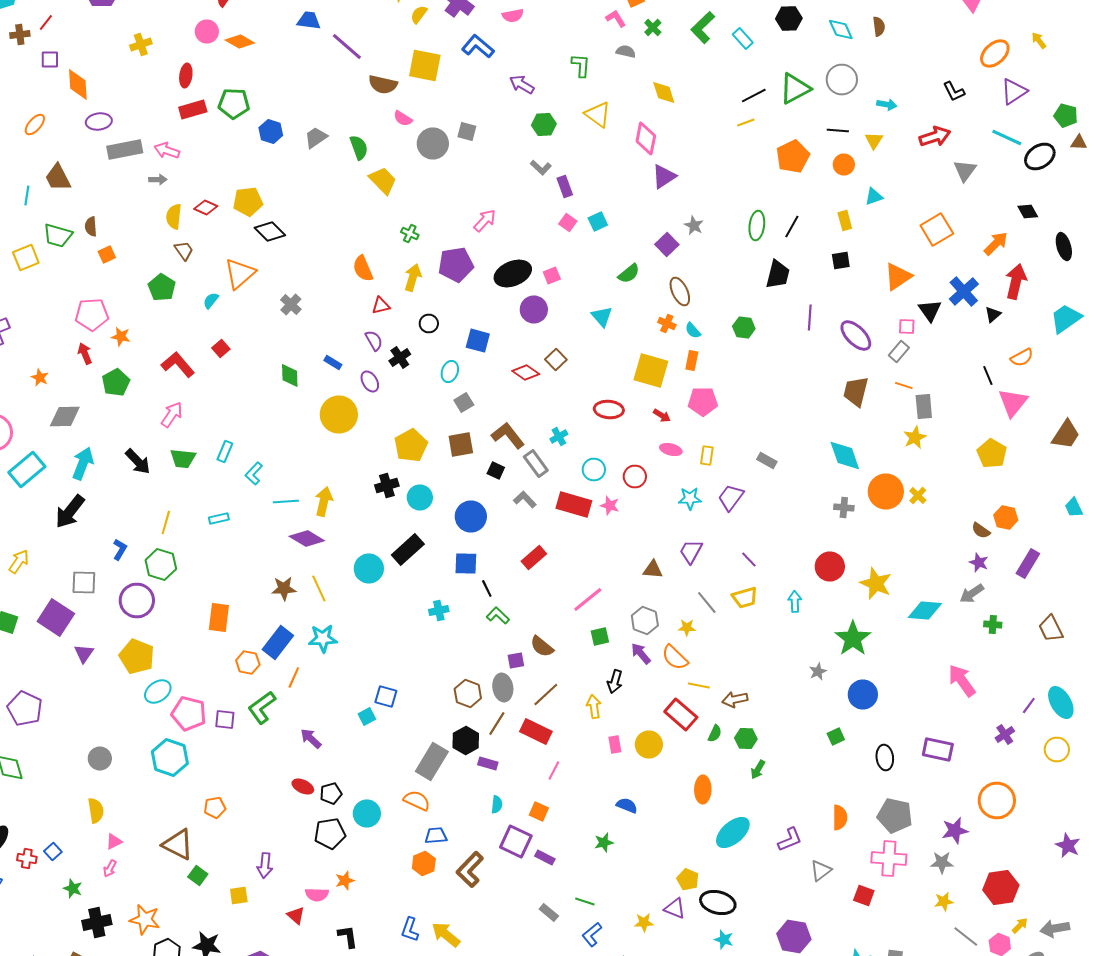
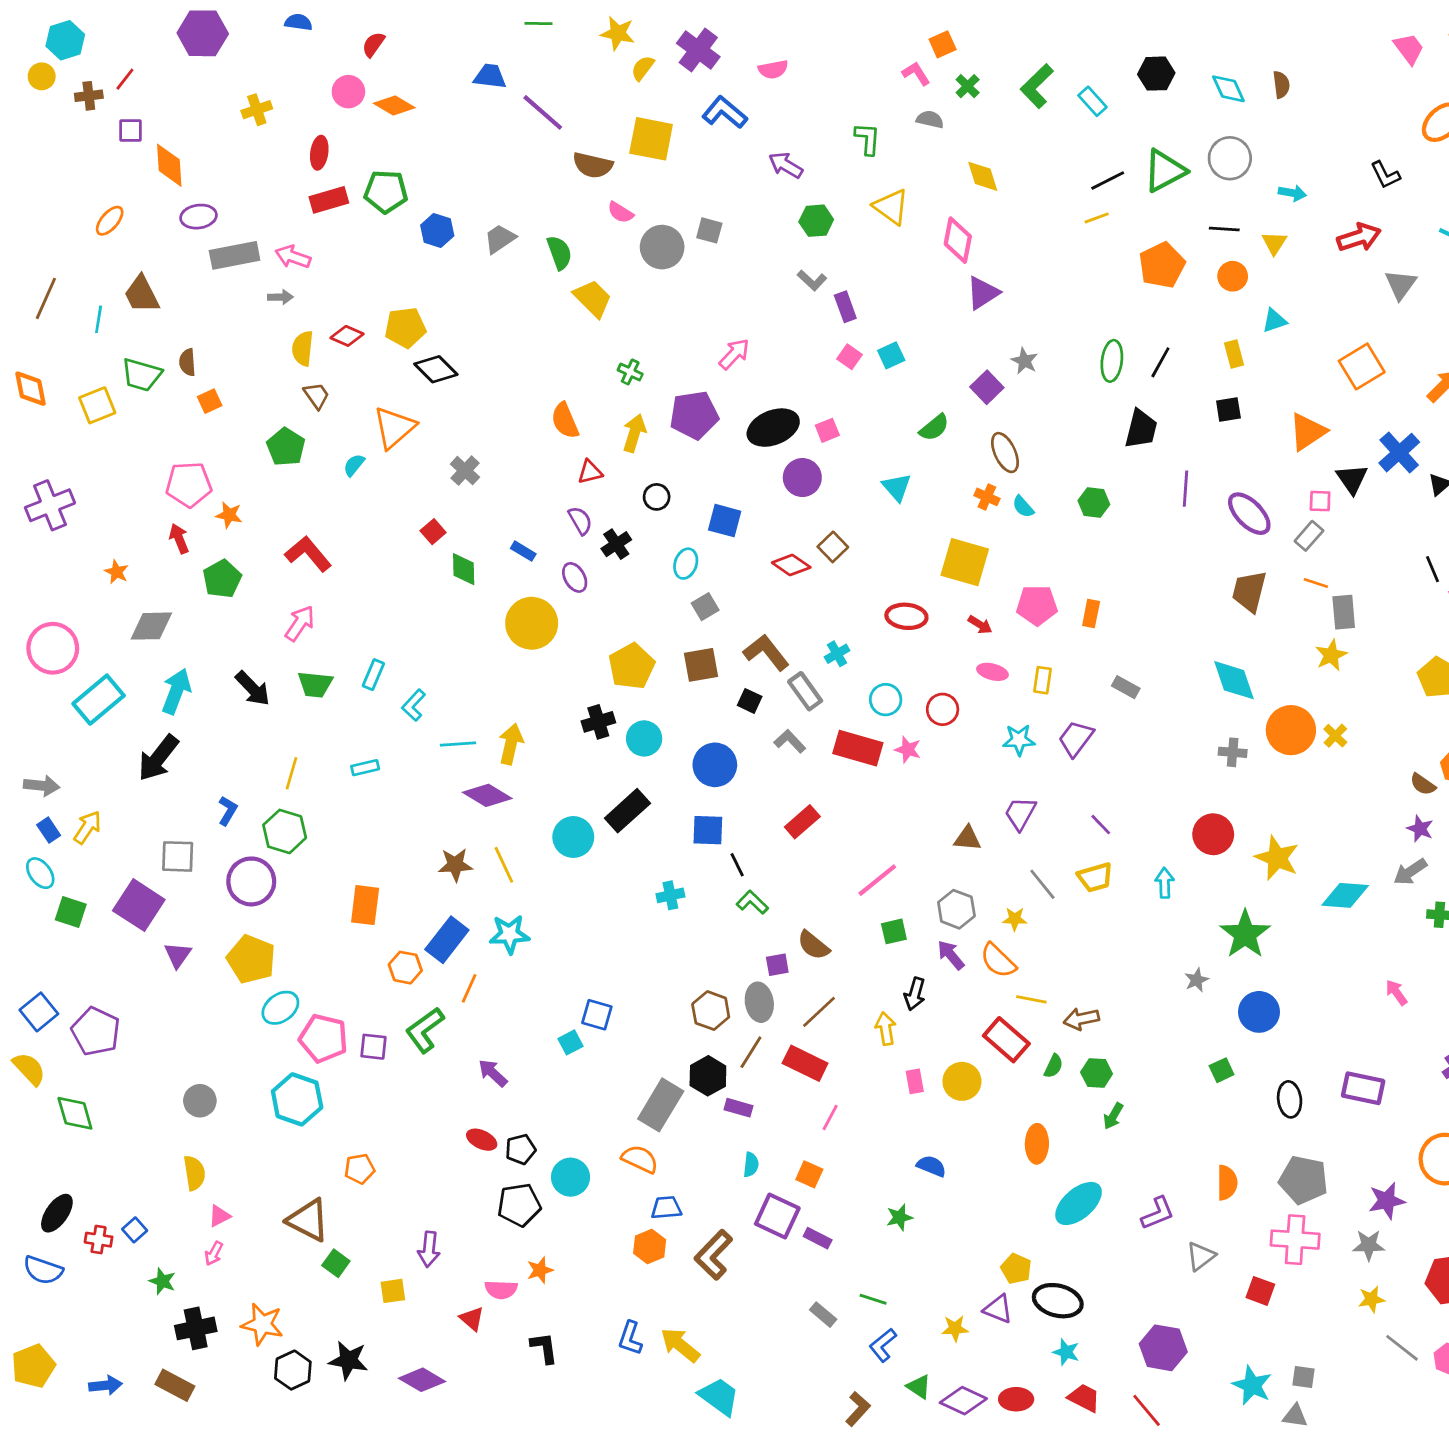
red square: (221, 348) -> (433, 532), moved
orange rectangle: (692, 360) -> (1091, 614), moved
pink arrow: (962, 680) -> (1396, 992), size x0.6

